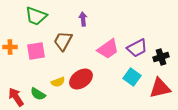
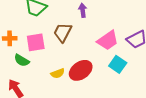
cyan square: (132, 77) -> (118, 64), moved
green semicircle: (38, 94) -> (22, 60), moved

